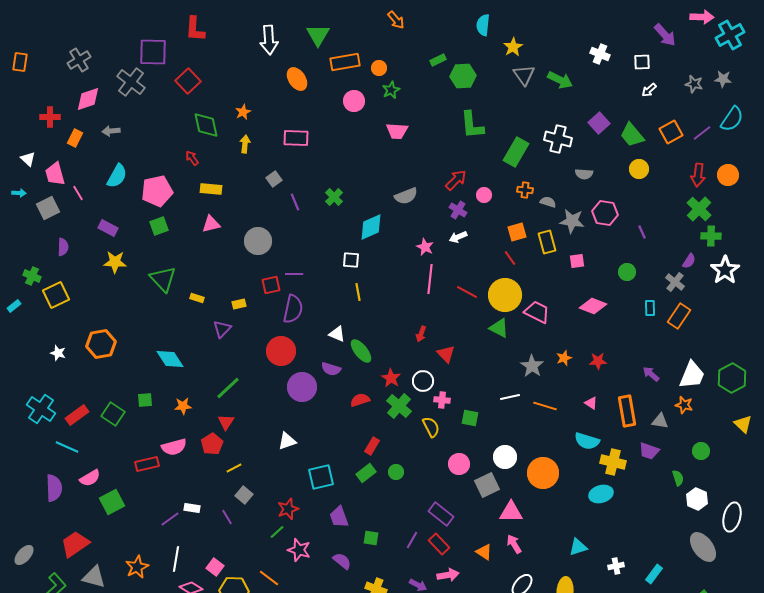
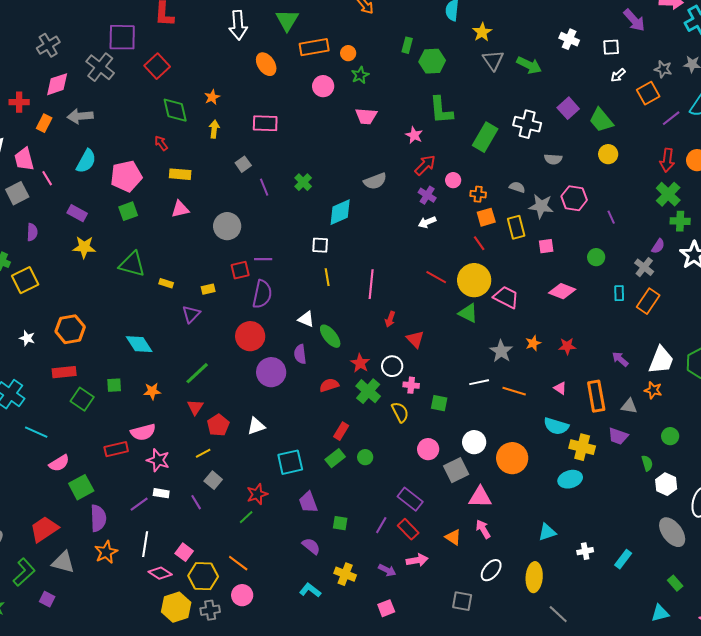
green rectangle: (438, 60) -> (407, 45), turned -49
gray arrow: (111, 131) -> (80, 116), size x1.4
orange square: (671, 132) -> (648, 93), moved
orange cross: (525, 190) -> (478, 194), moved
pink star: (425, 247) -> (414, 135), moved
green triangle: (163, 279) -> (132, 264), turned -32
pink line: (430, 279) -> (371, 284), moved
purple semicircle: (331, 369) -> (300, 354), turned 66
red rectangle: (77, 415) -> (64, 372), moved, turned 30
red pentagon: (212, 444) -> (218, 425), moved
purple semicircle: (54, 488) -> (98, 518), moved
pink star: (299, 550) -> (158, 460), moved

